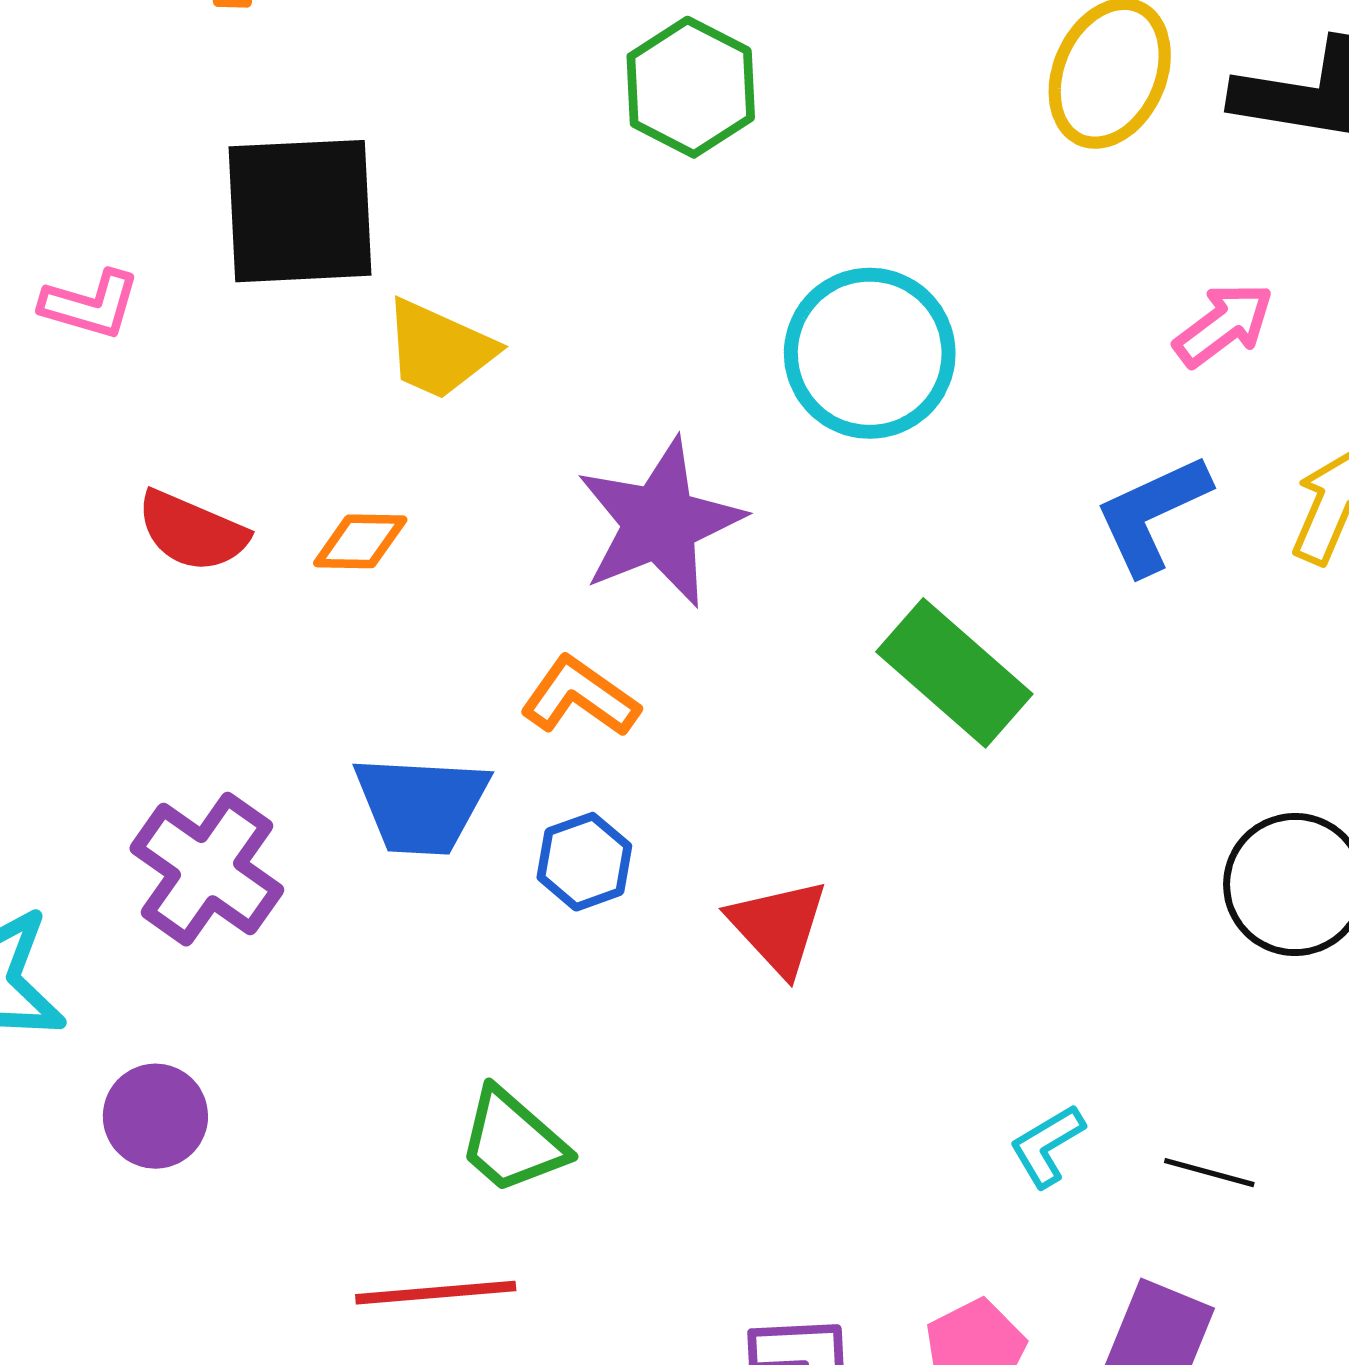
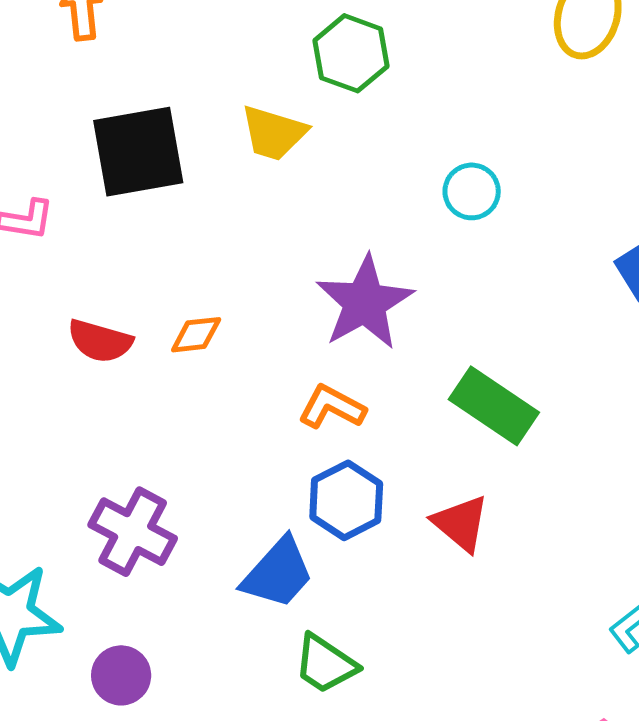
yellow trapezoid: (439, 349) -> (274, 133), moved
cyan circle: (870, 353) -> (472, 191), size x0.6
green rectangle: (954, 673) -> (494, 406), moved
blue trapezoid: (421, 805) -> (278, 573), moved, turned -44
blue hexagon: (584, 862) -> (346, 500), size x1.4

